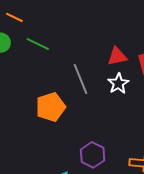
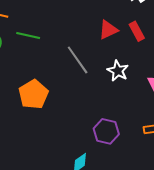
white star: (118, 83) -> (118, 71), moved
orange pentagon: (51, 107) -> (33, 94), moved

